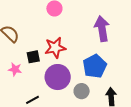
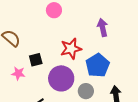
purple arrow: (102, 29) -> (103, 28), size x0.7
red star: (55, 48) -> (71, 49), moved

